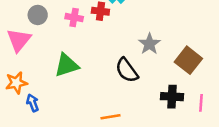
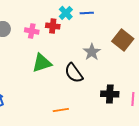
brown square: (188, 60) -> (123, 40), moved
green triangle: (67, 65) -> (42, 63), moved

